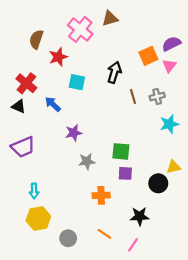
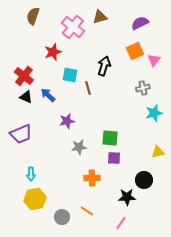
brown semicircle: (36, 39) -> (33, 16), moved
purple semicircle: (171, 44) -> (140, 23), moved
brown line: (133, 96) -> (88, 88), moved
black triangle: (19, 106) -> (26, 97), moved
black circle: (158, 183) -> (144, 180), moved
orange line: (104, 234) -> (87, 211), moved

